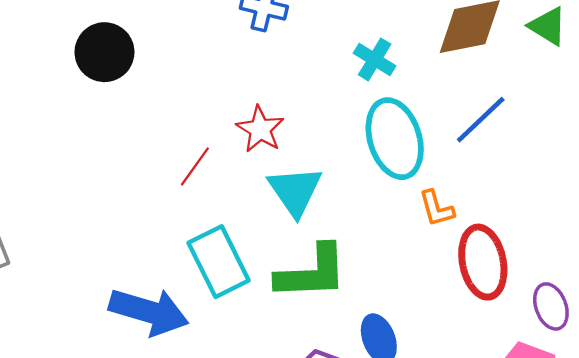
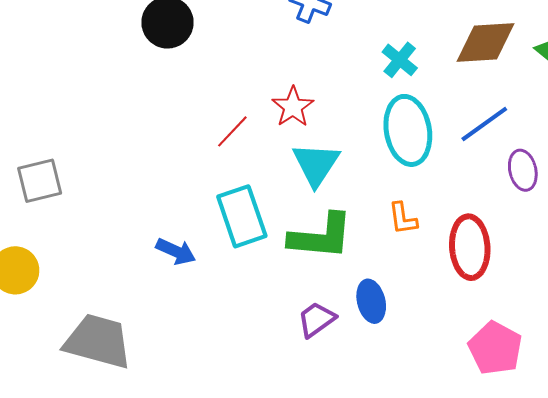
orange L-shape: (436, 208) -> (403, 219), moved
purple ellipse: (551, 306) -> (523, 170), moved
blue arrow: (149, 312) -> (176, 251), size x0.6

